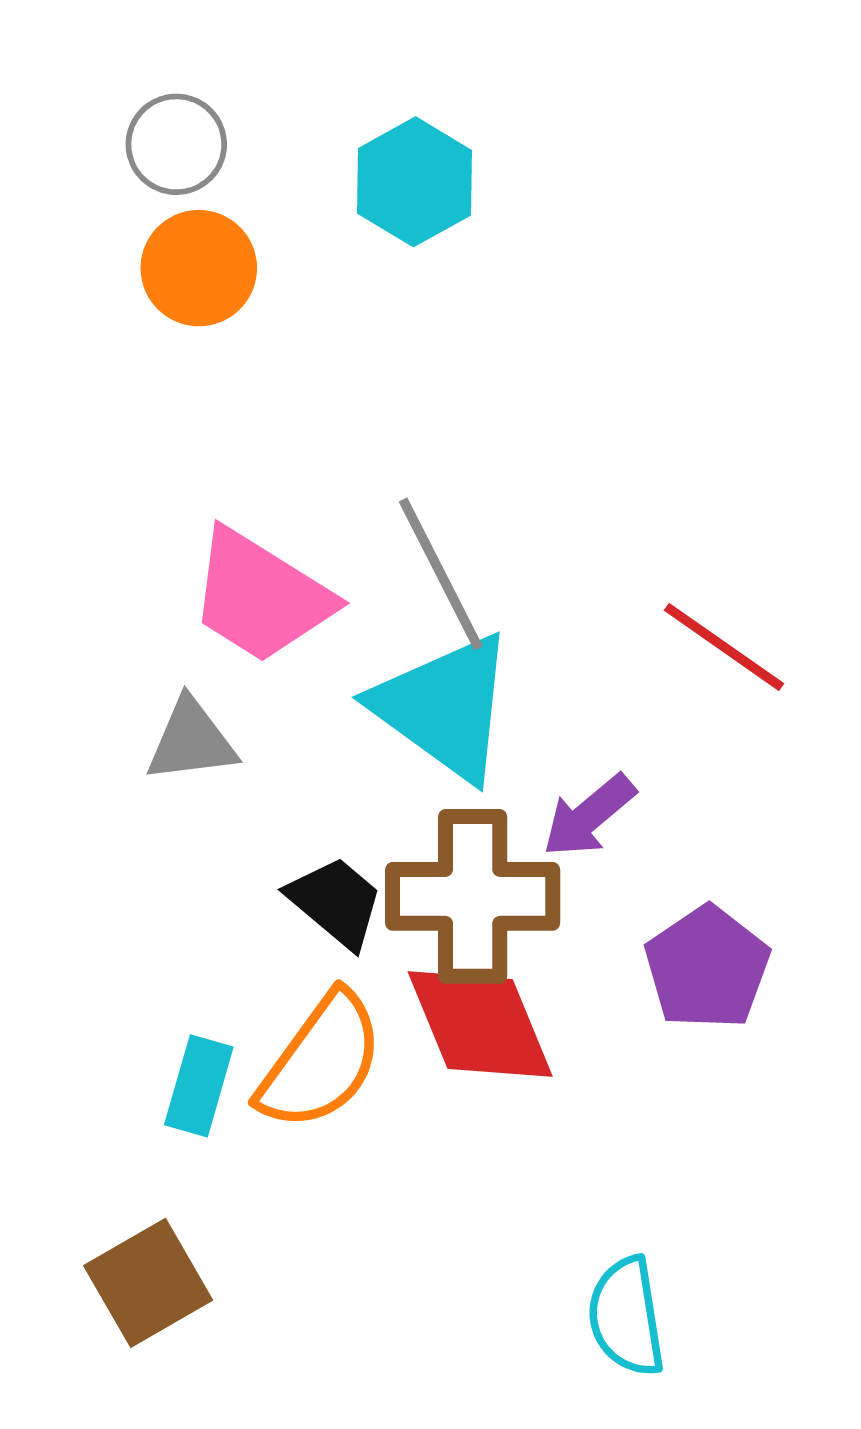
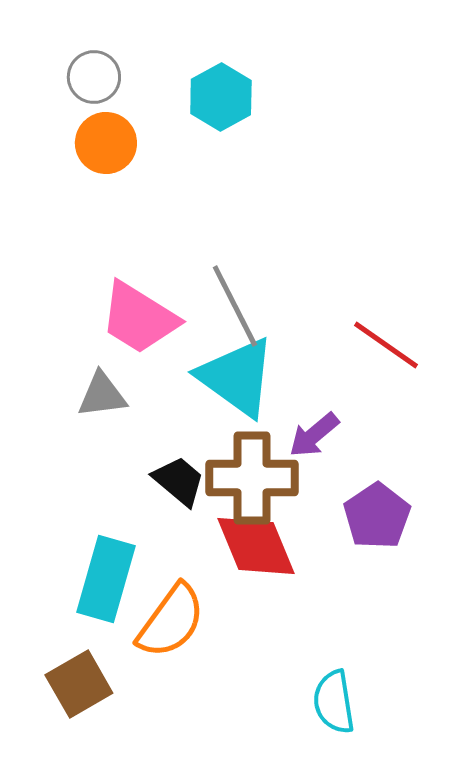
orange semicircle: (321, 1061) -> (171, 621), moved
cyan rectangle: (199, 1086) -> (106, 579), size x1.6

